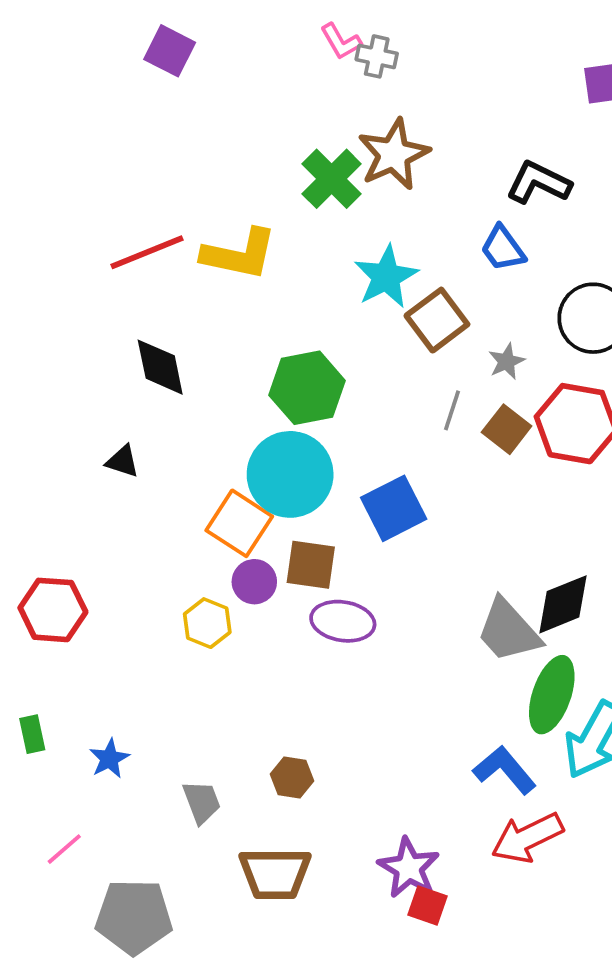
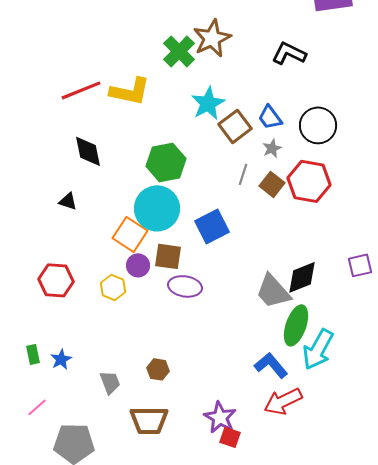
blue trapezoid: (503, 248) -> (270, 117), moved
red hexagon: (53, 610) -> (56, 280), moved
green rectangle: (32, 734) -> (33, 354), moved

